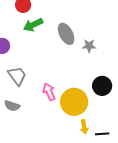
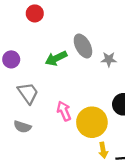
green arrow: (33, 25) -> (56, 58), moved

